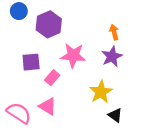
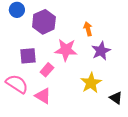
orange arrow: (114, 32) -> (88, 29), moved
pink semicircle: (19, 113) -> (17, 84), moved
black triangle: (115, 115) -> (116, 98), moved

